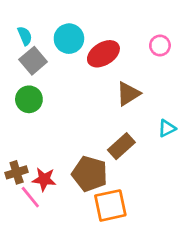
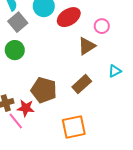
pink circle: (160, 46) -> (102, 26), moved
brown pentagon: (90, 174) -> (44, 90), moved

